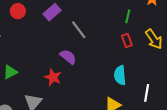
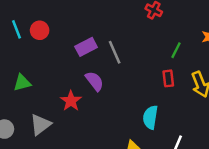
red circle: (18, 11) -> (40, 30), moved
purple rectangle: (52, 12) -> (86, 47), moved

